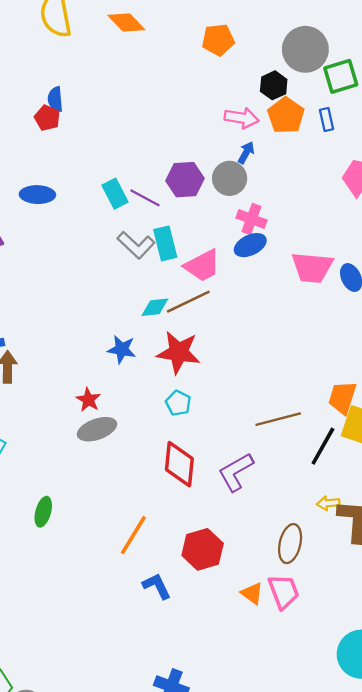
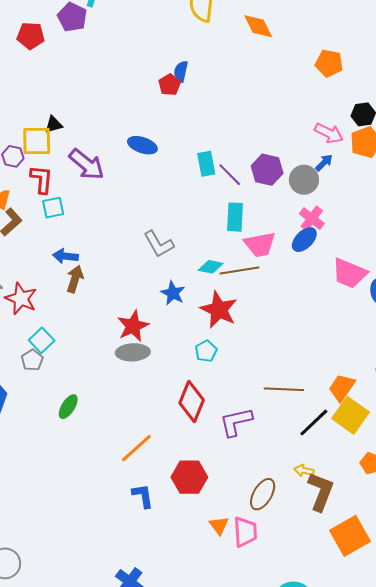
gray L-shape: (136, 245) -> (159, 244), moved
blue ellipse: (250, 245) -> (304, 240), turned -36
red star: (88, 400) -> (133, 326), size x1.5

